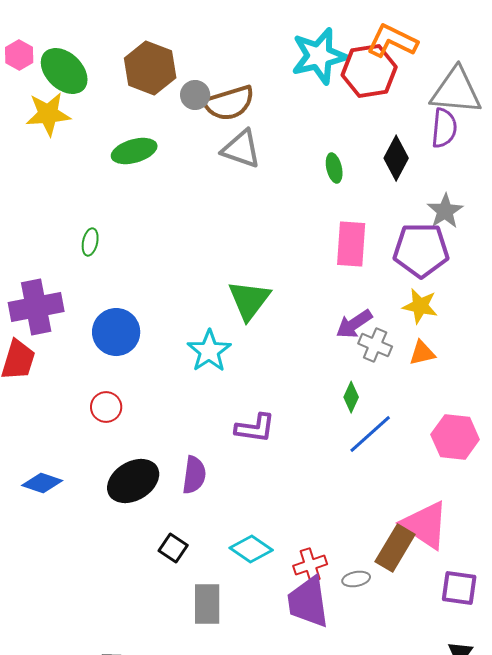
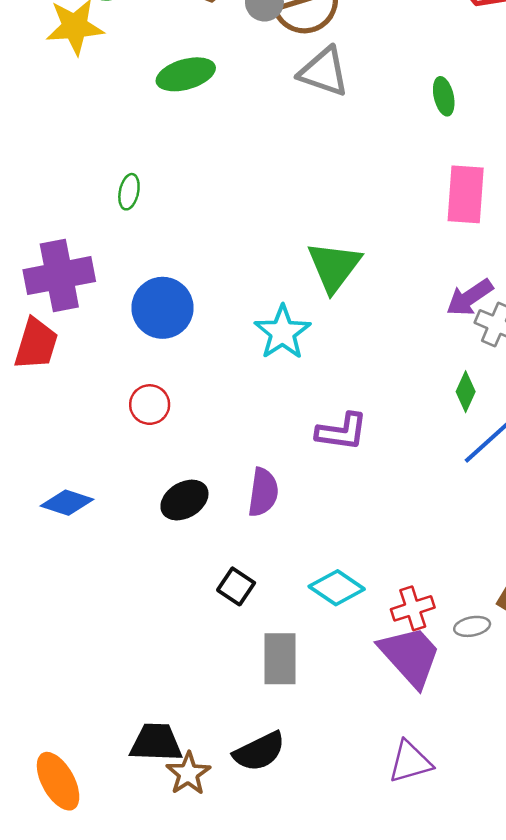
black ellipse: (133, 481) -> (184, 500), size x0.7
purple trapezoid: (308, 602) -> (410, 656), turned 146

